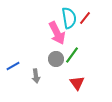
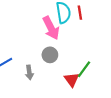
red line: (85, 18) -> (80, 13), turned -48
green line: (72, 55) -> (84, 69), moved

